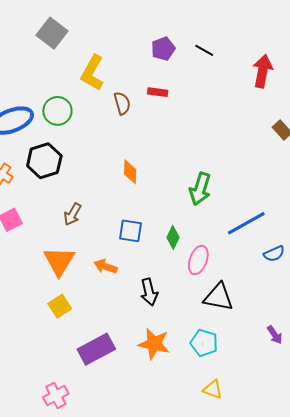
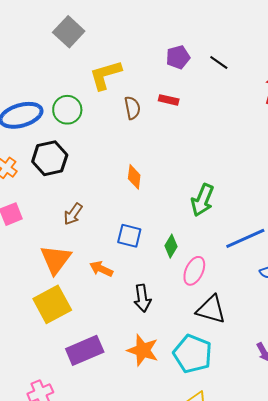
yellow L-shape: (92, 73) -> (105, 75), turned 39
yellow square: (60, 306) -> (52, 304), size x1.6
cyan pentagon: (204, 343) -> (193, 354), size x1.4

